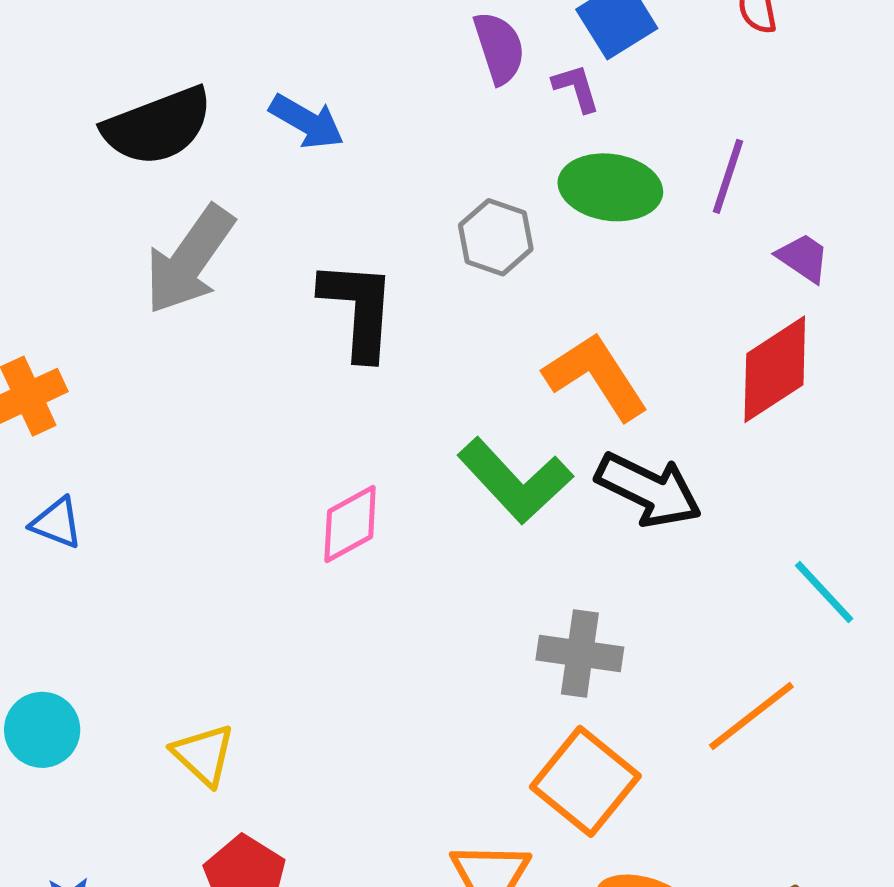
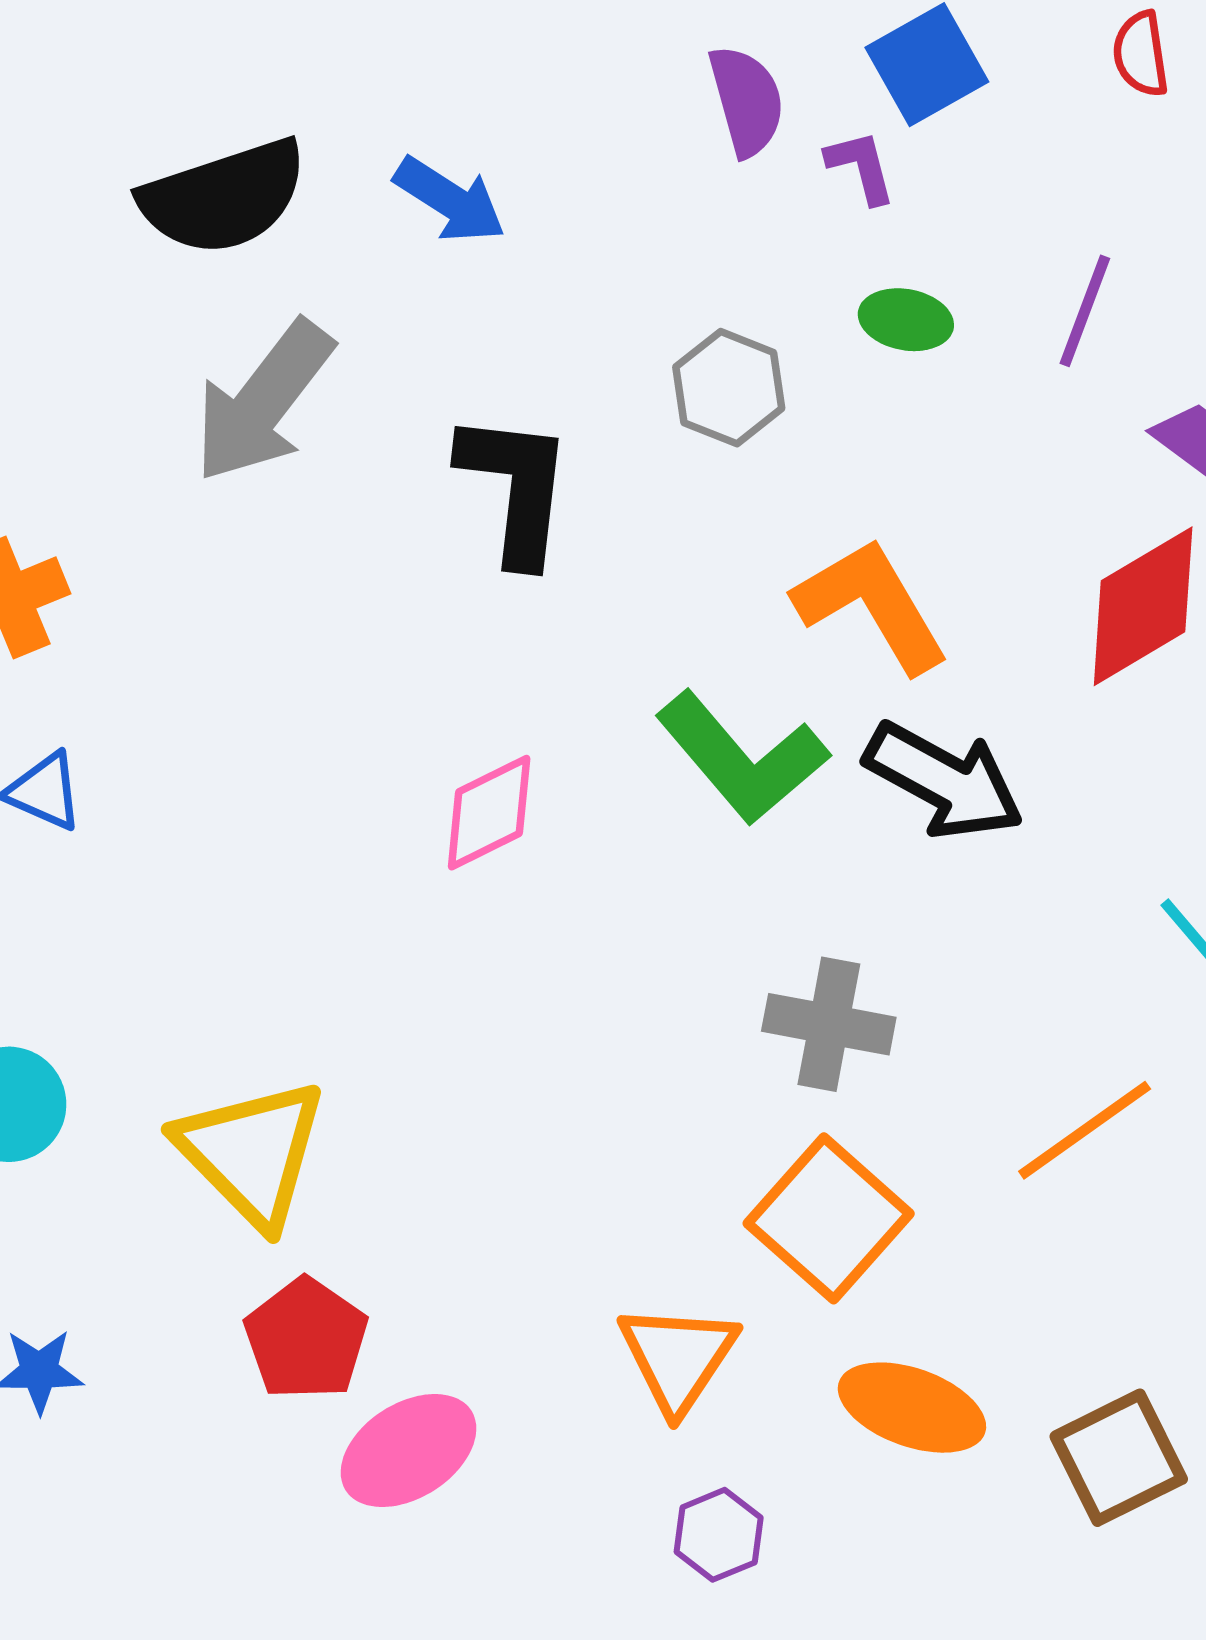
green ellipse: (610, 187) -> (906, 320), size x0.6
yellow triangle: (204, 755) -> (252, 1153), size x1.6

